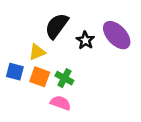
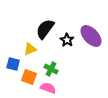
orange square: (40, 77) -> (29, 77), moved

